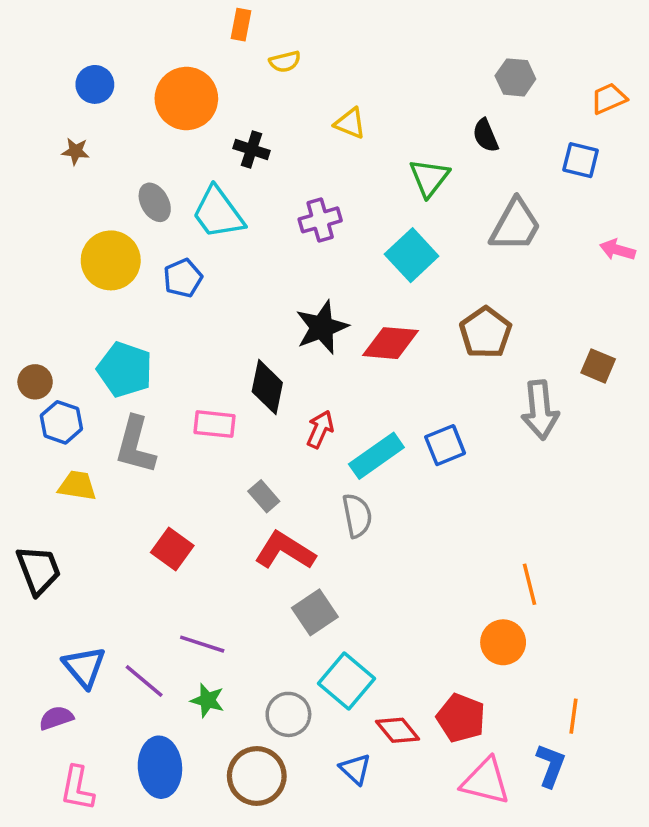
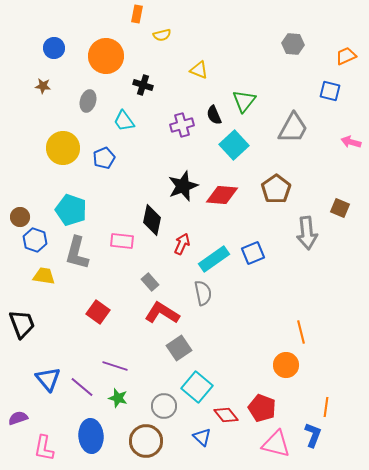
black semicircle: (486, 135) -> (214, 115), moved
gray ellipse: (155, 202) -> (88, 101), moved, turned 45
cyan trapezoid: (218, 213) -> (124, 121), size x0.7
purple semicircle: (56, 718) -> (18, 418), moved

